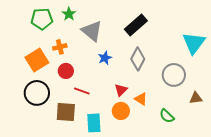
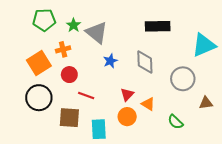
green star: (69, 14) -> (74, 25), moved
black rectangle: (136, 25) -> (158, 26), moved, turned 40
cyan triangle: (194, 43) -> (204, 45), turned 30
gray diamond: (138, 59) -> (145, 62), turned -30

